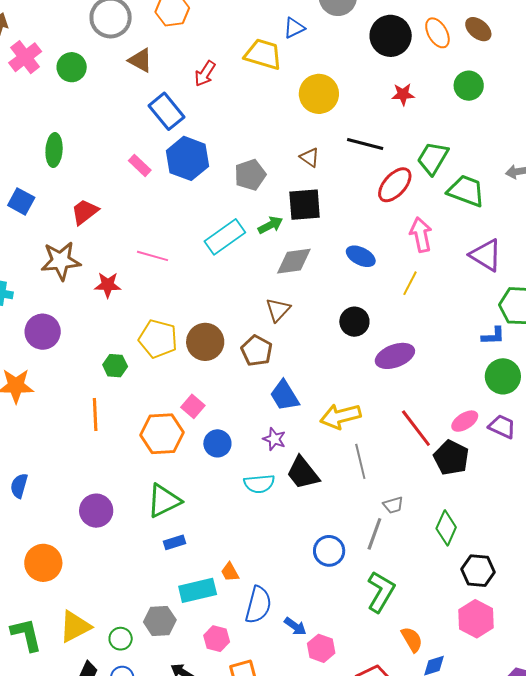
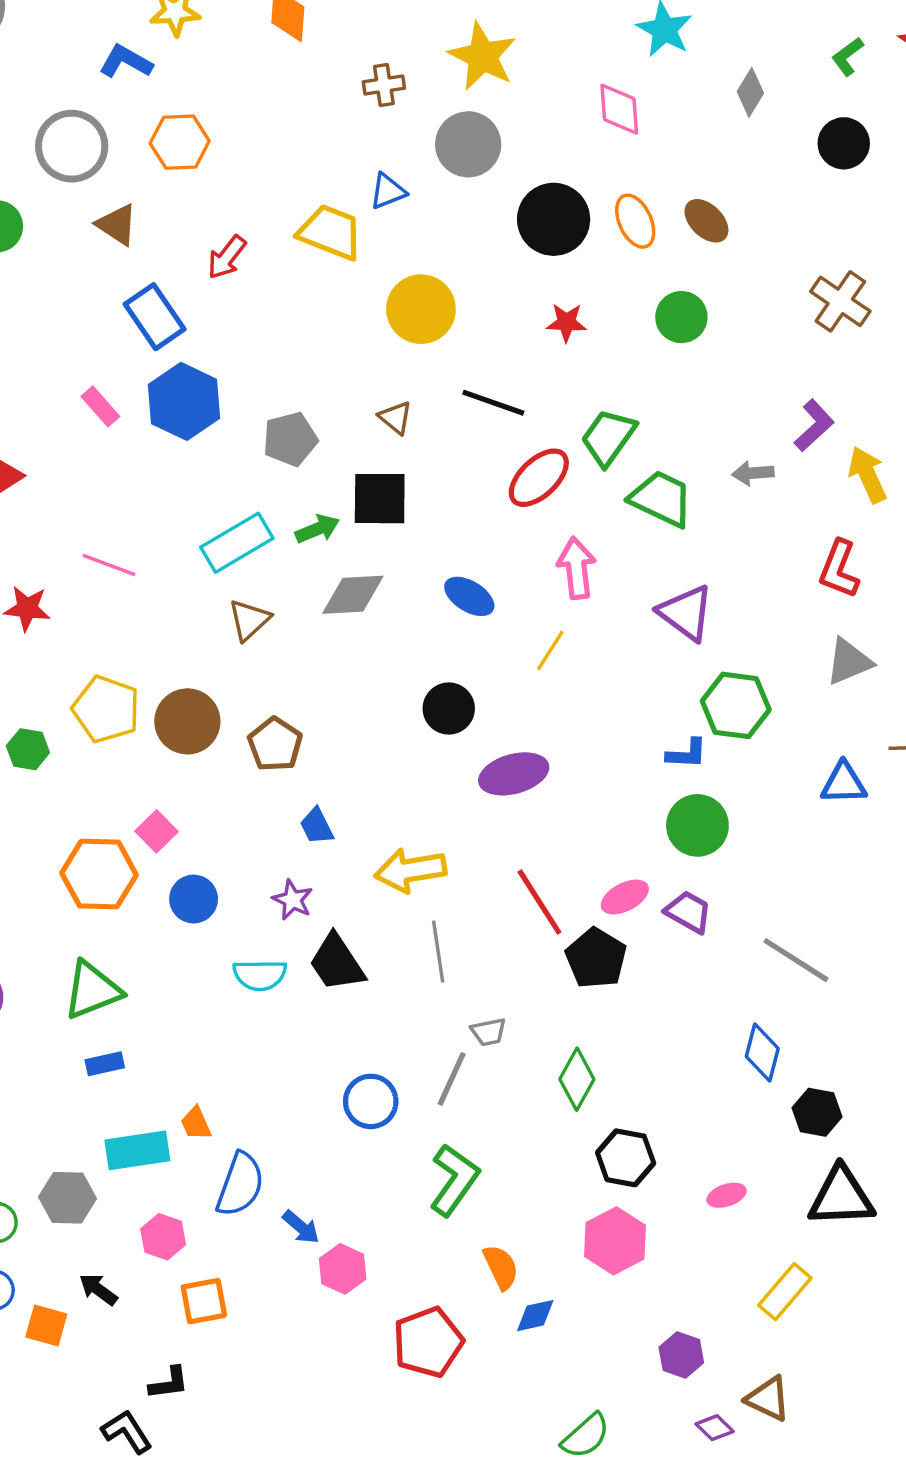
brown triangle: (278, 310) -> (249, 620), moved
blue trapezoid: (285, 396) -> (317, 826), size x0.7

